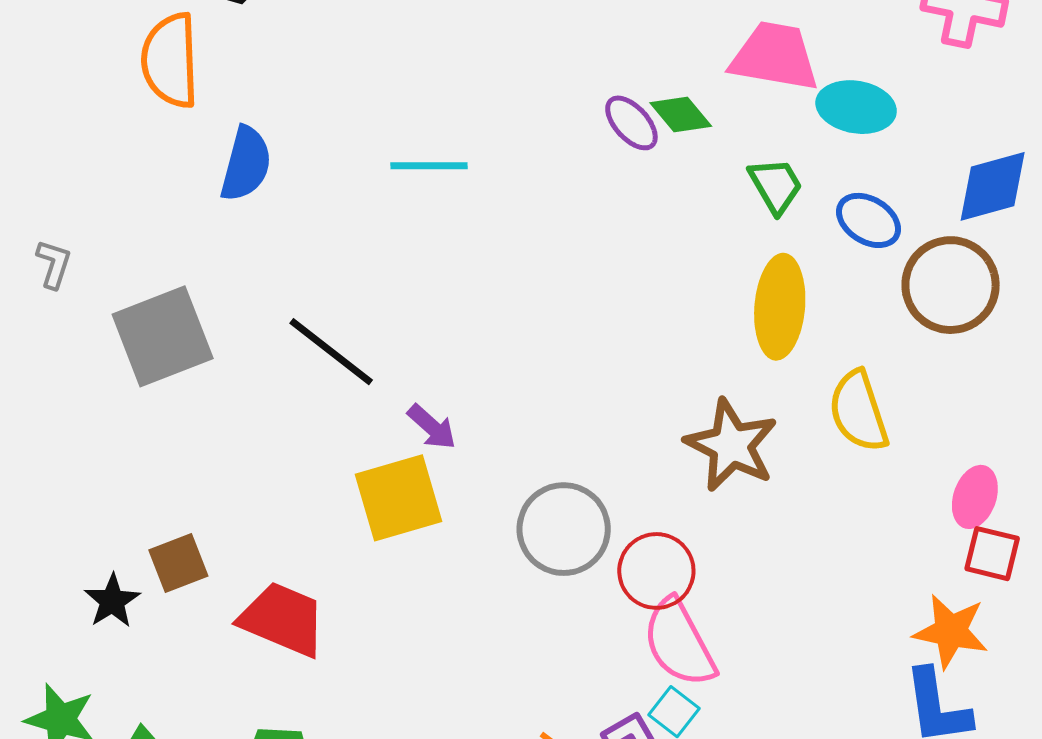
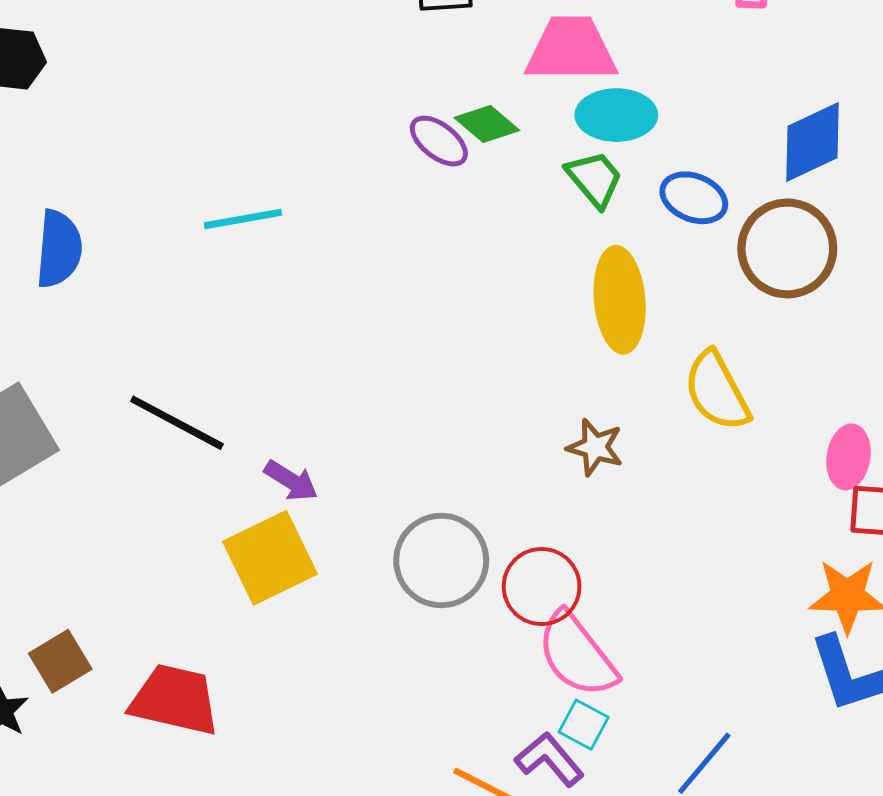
cyan ellipse: (856, 107) -> (616, 115), moved
brown star: (731, 445) -> (595, 447), size x0.6

